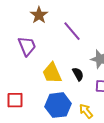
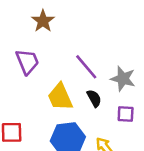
purple line: (72, 31) -> (86, 67), moved

